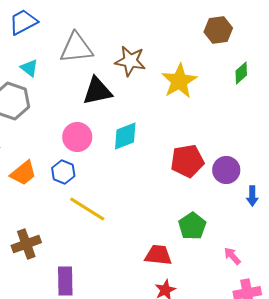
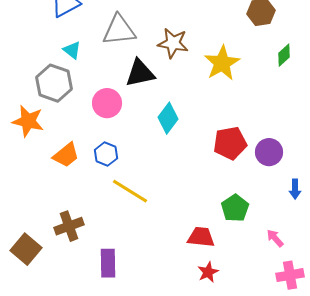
cyan diamond: (125, 136) -> (168, 118), turned -32
pink circle: (77, 137) -> (107, 103), moved
blue arrow: (252, 196) -> (295, 189), moved

